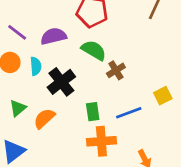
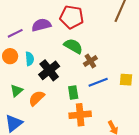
purple line: (17, 32) -> (15, 33), turned -63
purple semicircle: (54, 36) -> (41, 25), moved
yellow square: (163, 96) -> (126, 80), turned 32
blue line: (129, 113) -> (98, 82), moved

